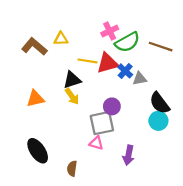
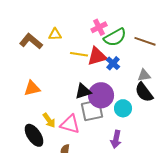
gray triangle: (140, 79) -> (144, 75), moved
black triangle: (72, 80) -> (83, 91), moved
yellow arrow: (72, 96) -> (49, 120), moved
purple circle: (112, 106) -> (101, 95), size x1.6
cyan circle: (158, 121) -> (123, 108), moved
pink triangle: (96, 143) -> (70, 124), moved, size x1.5

